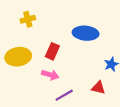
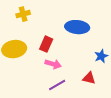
pink arrow: (50, 75) -> (53, 64), moved

